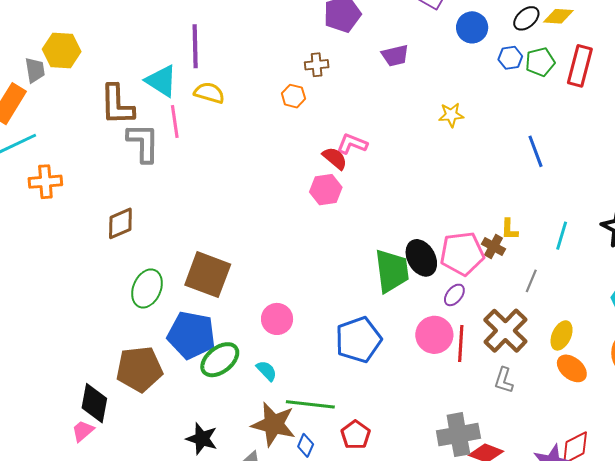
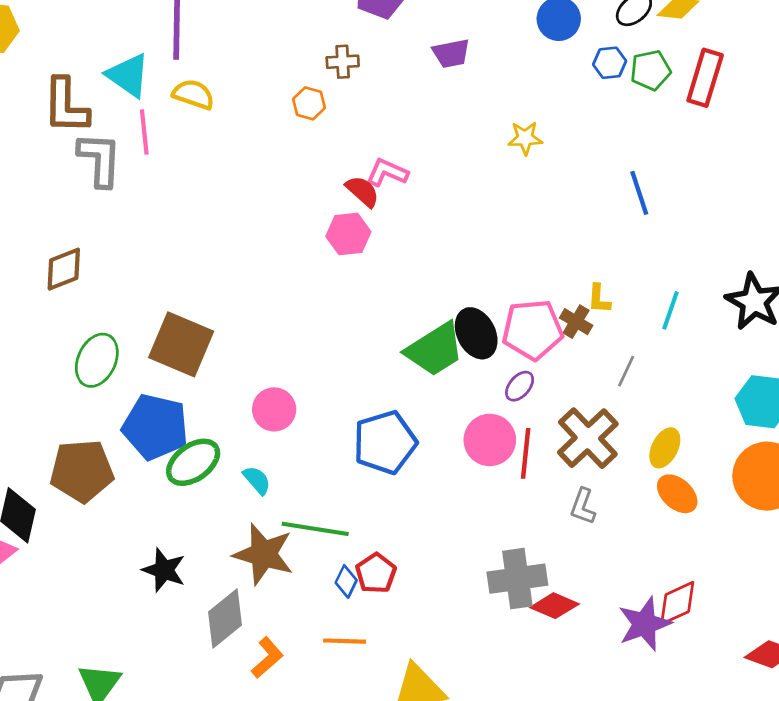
green trapezoid: (392, 271) -> (435, 349), turned 63
blue diamond: (306, 445) -> (346, 581), moved

